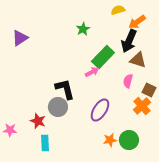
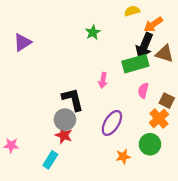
green rectangle: (103, 57) -> (135, 64), moved, turned 30
brown triangle: (138, 60) -> (165, 54), moved
pink arrow: (92, 72) -> (103, 80), turned 128
red star: (38, 121) -> (64, 135), moved
green circle: (129, 140) -> (150, 144), moved
cyan rectangle: (45, 143) -> (50, 160), turned 35

